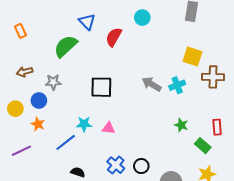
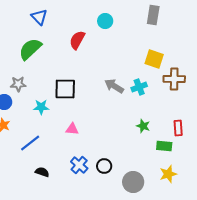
blue triangle: (87, 22) -> (39, 17), moved
cyan star: (84, 124) -> (41, 107), moved
green rectangle: (203, 146) -> (164, 146), turned -35

